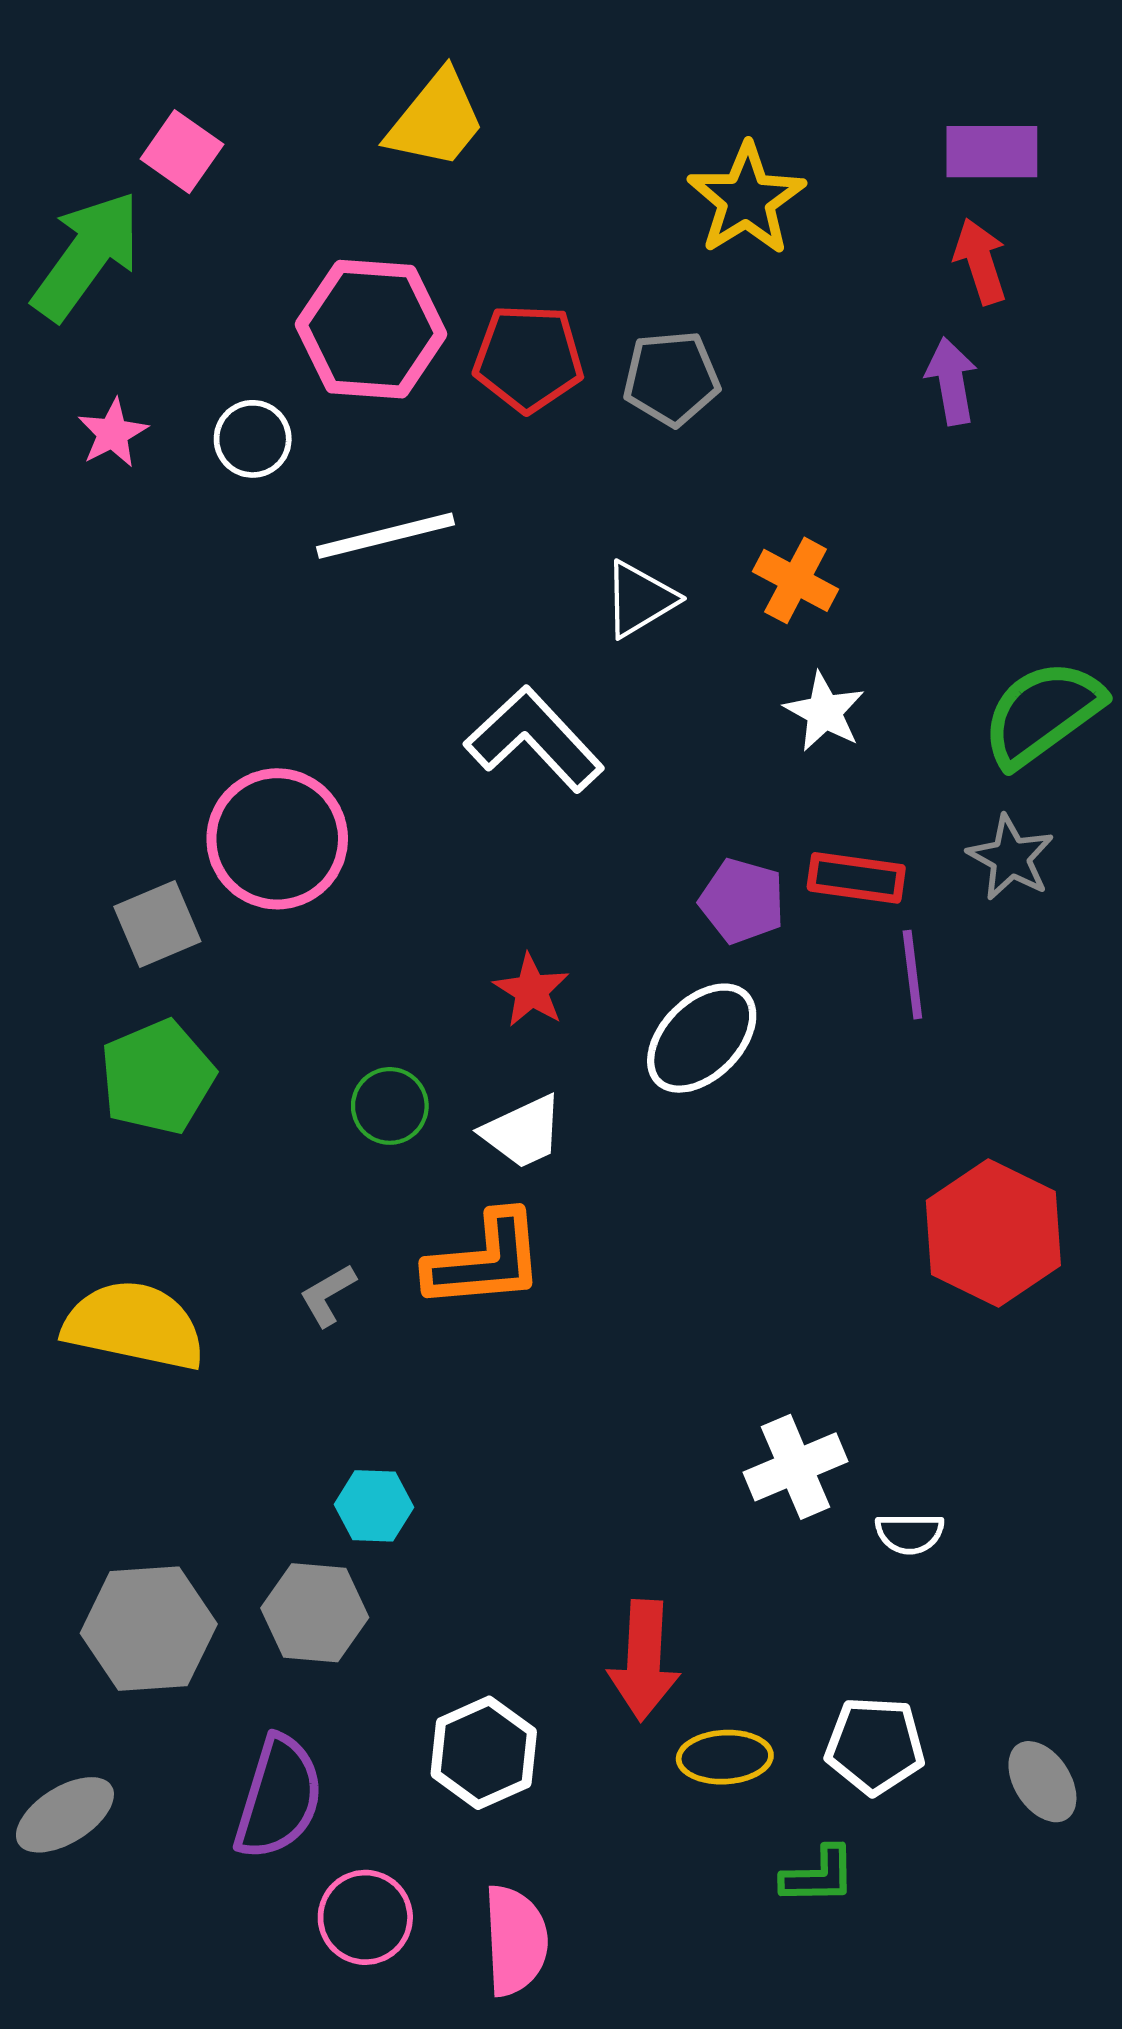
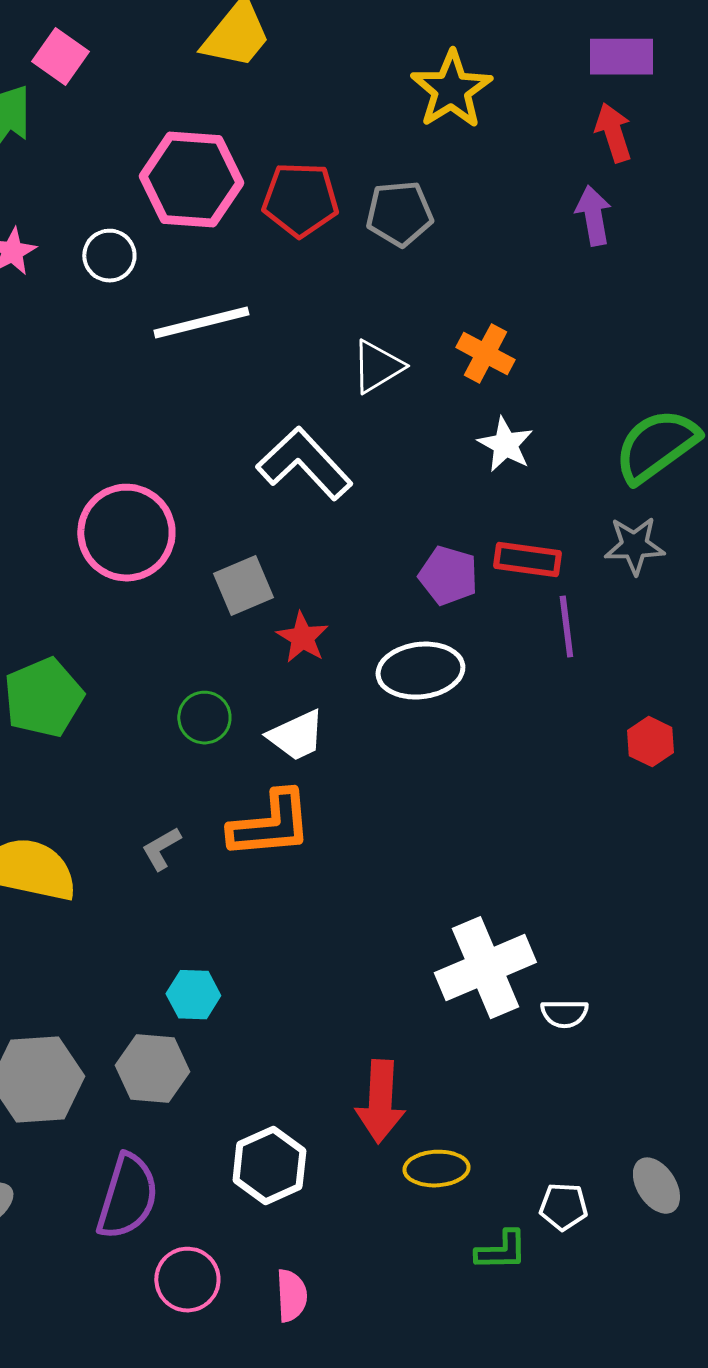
gray star: (1011, 858) -> (634, 546), turned -30
gray square: (157, 924) -> (243, 586), moved
white ellipse: (702, 1038) -> (420, 671), turned 38
red hexagon: (993, 1233) -> (650, 742), moved, size x0.5
white cross: (796, 1467) -> (485, 968), size x1.4
white pentagon: (875, 1746) -> (563, 1207), moved, size x0.7
pink semicircle: (515, 1940) -> (291, 1296), size x0.7

